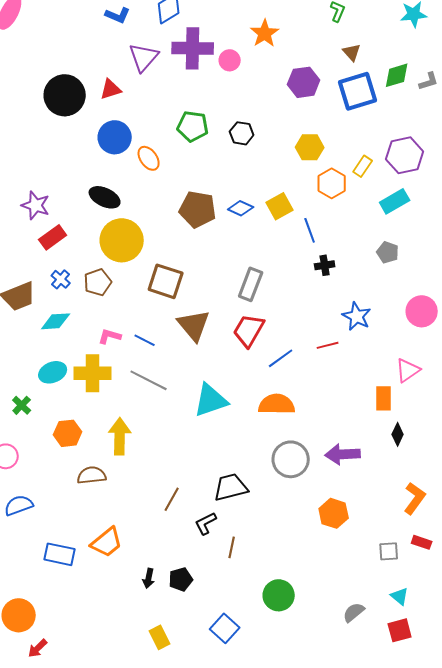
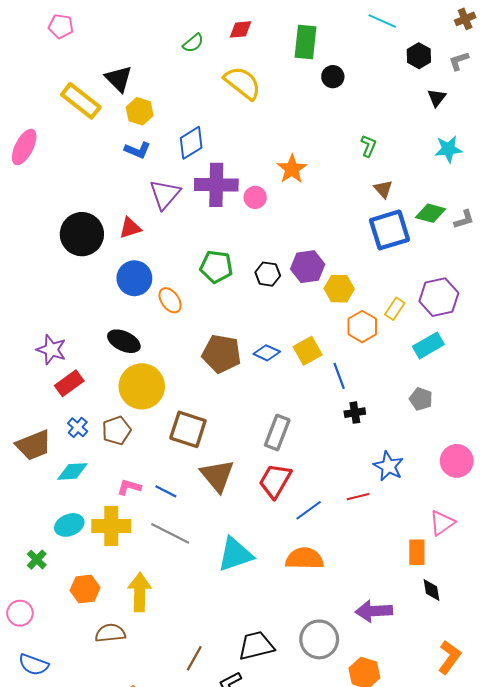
green diamond: (397, 75) -> (430, 213), turned 32
purple hexagon: (304, 82) -> (308, 267), moved
black diamond: (398, 434) -> (432, 590), turned -35
gray circle: (291, 459) -> (319, 639), moved
blue semicircle: (19, 505) -> (34, 665), turned -140

